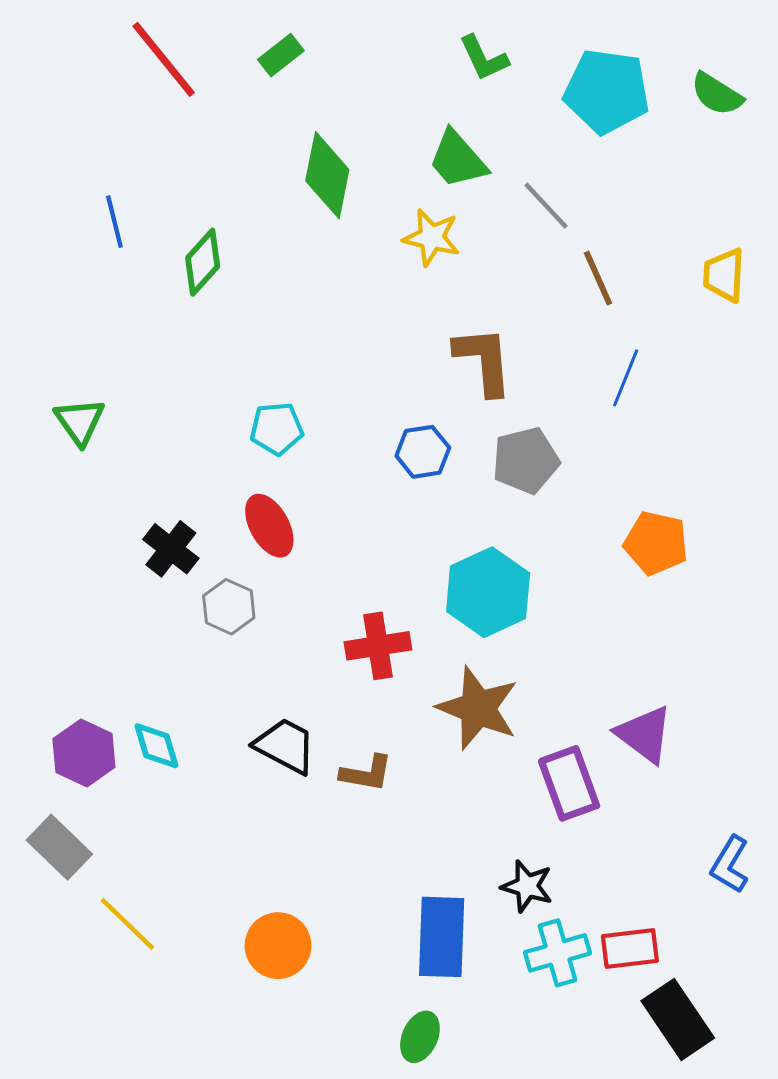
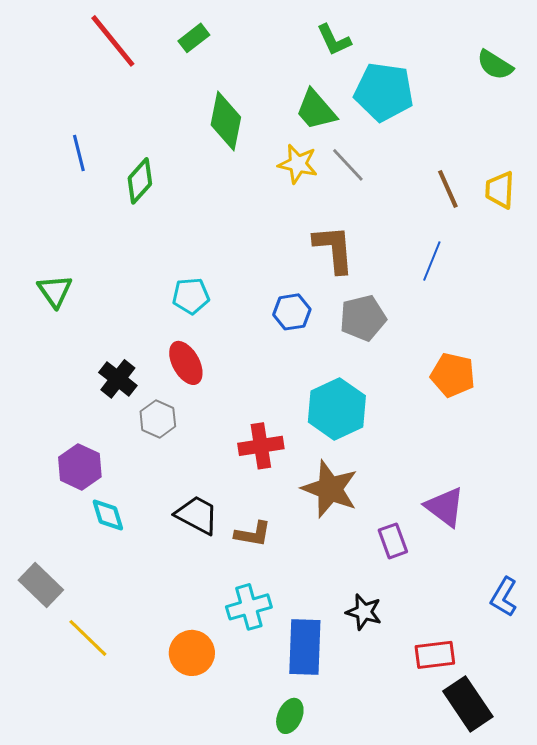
cyan pentagon: (607, 91) -> (384, 92), moved
gray line: (546, 206) -> (348, 165), moved
brown line: (598, 278) -> (448, 189), moved
purple hexagon: (84, 753) -> (80, 467), moved
purple rectangle: (569, 783) -> (393, 541), size x0.7
cyan cross: (558, 953) -> (249, 607), moved

